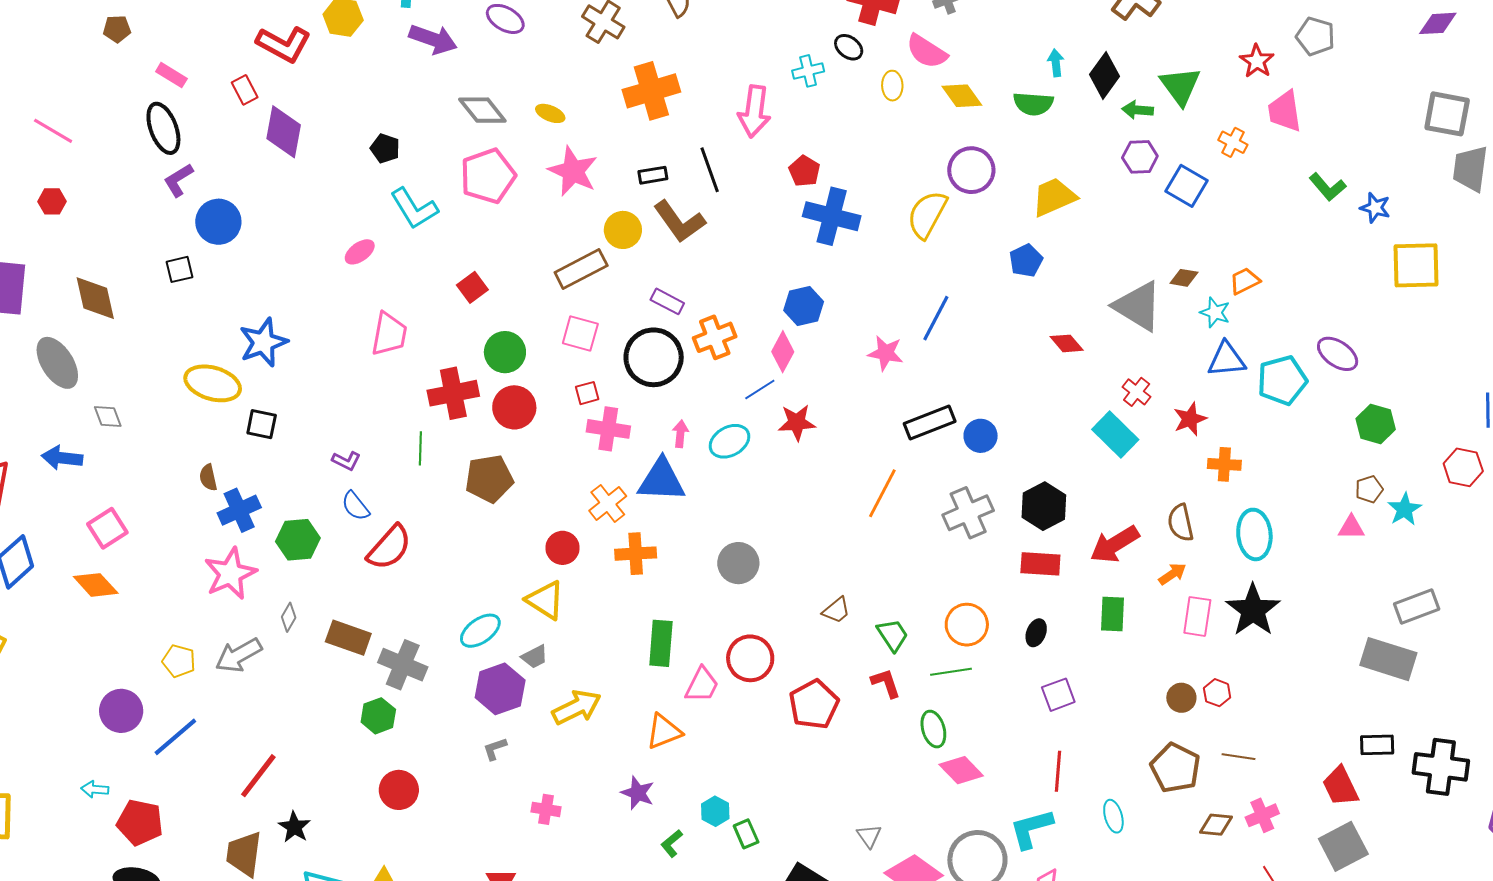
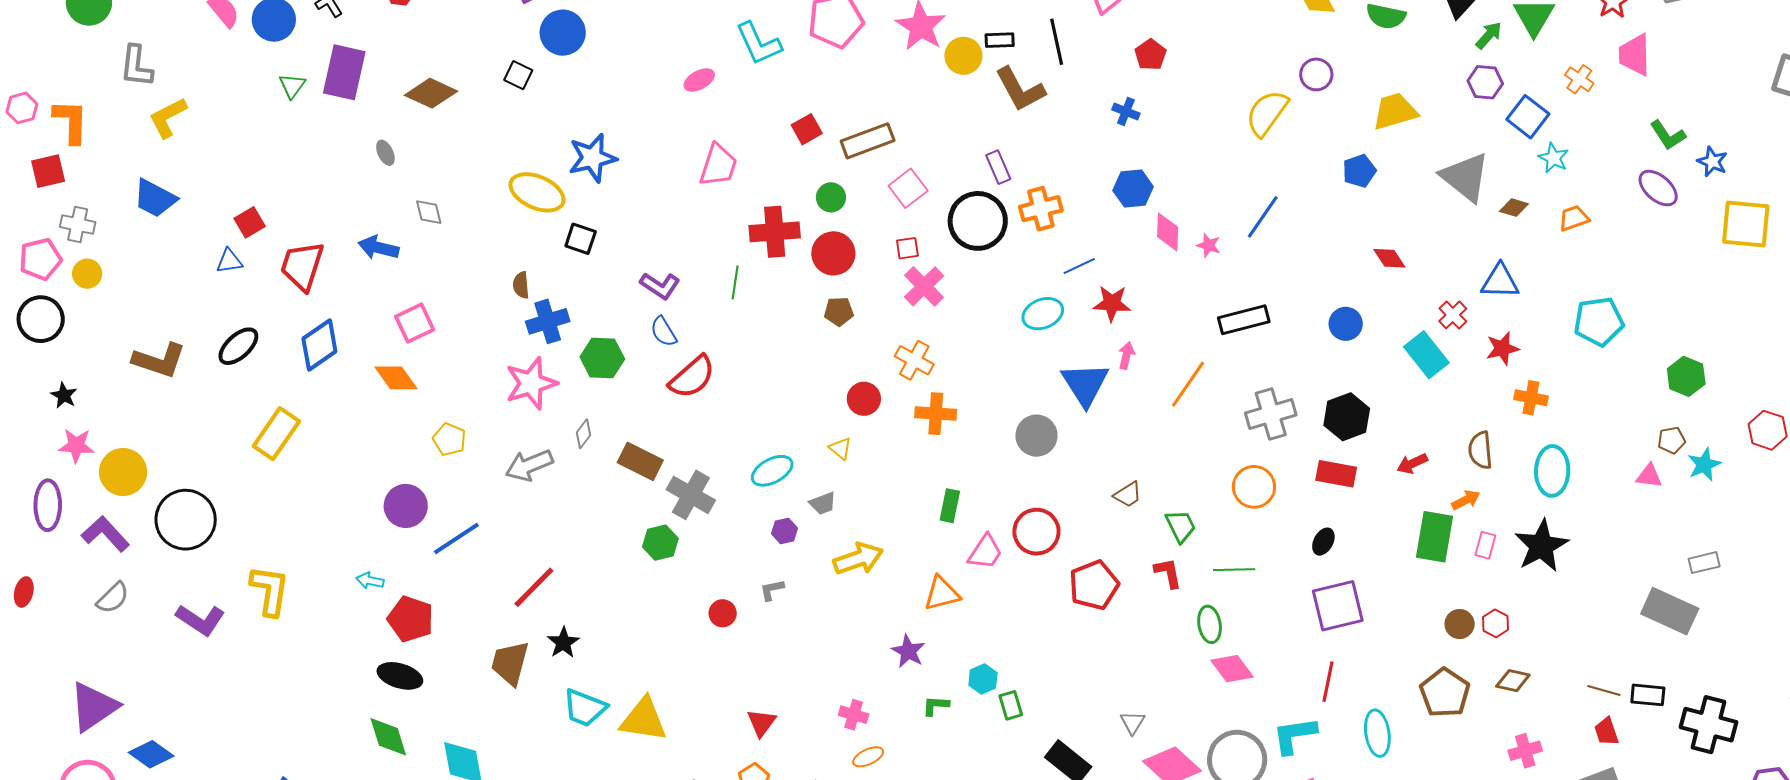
green arrow: (1138, 110) -> (1489, 35), turned 120
purple circle: (971, 170) -> (1316, 74), size x0.7
blue cross: (832, 216) -> (1126, 111), moved, size x0.5
yellow circle: (623, 230) -> (963, 56), moved
black square: (180, 269) -> (518, 75), turned 32
brown rectangle: (581, 269) -> (868, 141), moved
brown diamond: (95, 298) -> (431, 93), turned -60
purple rectangle: (667, 301) -> (998, 167), turned 32
gray triangle: (1138, 306) -> (1465, 177), moved
cyan star: (1215, 312) -> (1553, 158), moved
pink square: (580, 333) -> (908, 188), turned 30
green circle: (505, 352) -> (831, 197), size x0.7
pink diamond: (783, 352) -> (1168, 232), moved, turned -33
pink star: (886, 353) -> (1209, 245), size x0.7
purple ellipse: (1338, 354) -> (1658, 188), moved
blue triangle: (1226, 359) -> (1500, 281), moved
gray ellipse: (57, 363) -> (385, 153), size x0.5
pink cross: (608, 429) -> (924, 286), turned 30
pink arrow: (680, 434) -> (1126, 356), moved
blue circle: (981, 436) -> (1346, 324), moved
purple L-shape: (346, 461) -> (660, 286), size x1.4
brown pentagon: (489, 479) -> (839, 311), moved, size x0.6
blue triangle: (661, 480) -> (1085, 384), moved, turned 48
orange cross: (608, 503) -> (914, 360), turned -30
red arrow: (1115, 544) -> (1412, 464), size x0.6
yellow triangle: (545, 600) -> (840, 449), size x0.6
gray rectangle: (1417, 607) -> (1704, 563), size x0.7
green rectangle: (1113, 614) -> (1434, 537), moved, size x1.4
pink rectangle: (1197, 616) -> (1485, 545), size x0.7
orange circle: (967, 625) -> (1254, 487), moved
green rectangle: (661, 643) -> (950, 506), size x0.7
yellow pentagon: (179, 661) -> (449, 439), moved
purple hexagon: (500, 689) -> (784, 531), size x0.5
purple square: (1058, 695) -> (1338, 606), size x1.6
brown line: (1238, 757) -> (1604, 691), moved
red trapezoid: (1340, 786) -> (1606, 732), size x0.7
red circle: (399, 790) -> (723, 613), moved, size x0.7
pink cross: (546, 809) -> (854, 715), moved
cyan ellipse: (1113, 816) -> (1377, 733), size x1.4
brown diamond: (1216, 825) -> (1513, 681), moved
green L-shape: (672, 843) -> (936, 706), turned 36

